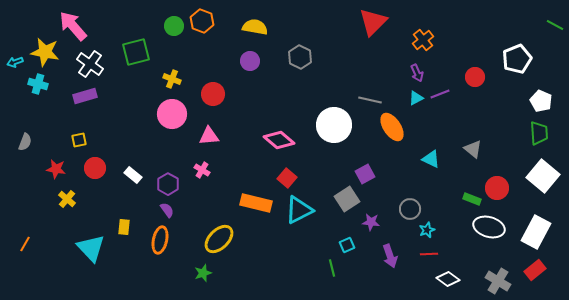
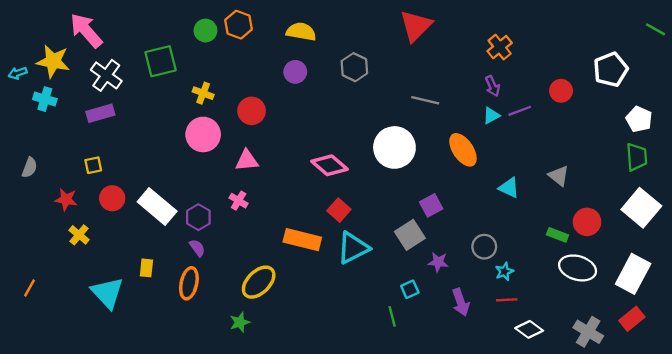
red triangle: (373, 22) -> (416, 26), moved
gray line: (370, 100) -> (425, 100), moved
white rectangle: (133, 175) -> (157, 207), size x1.8

